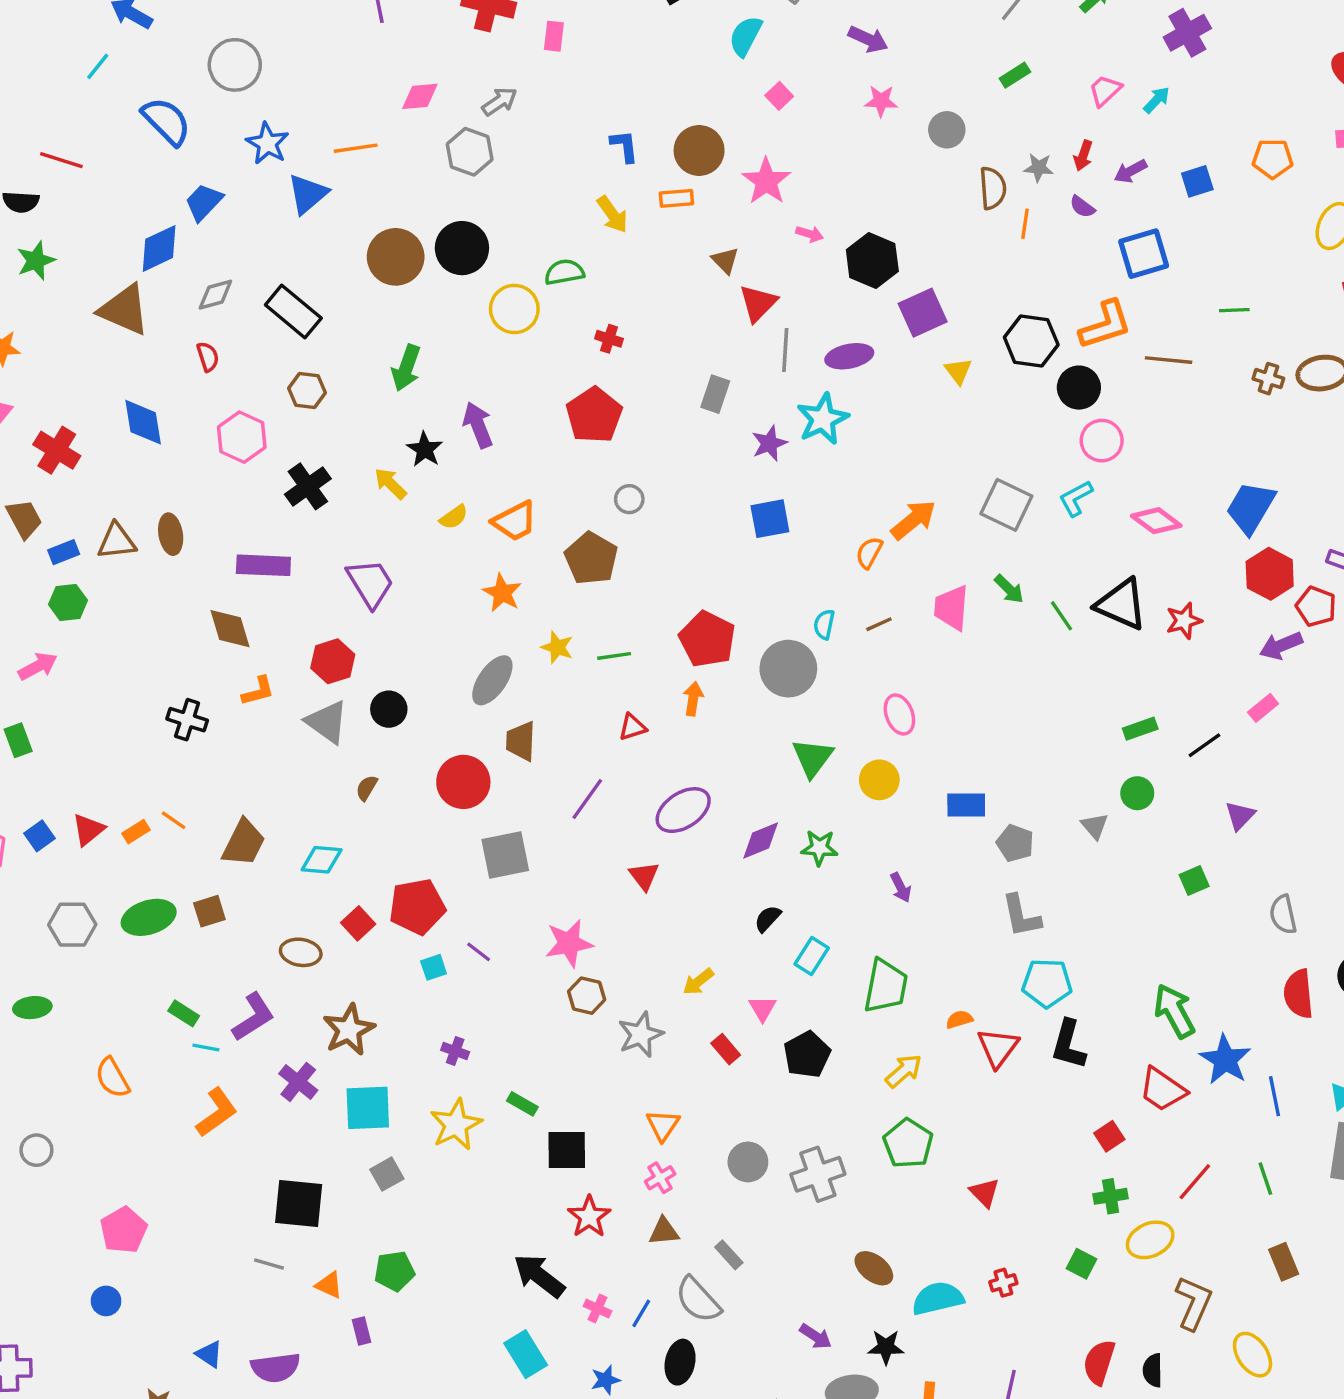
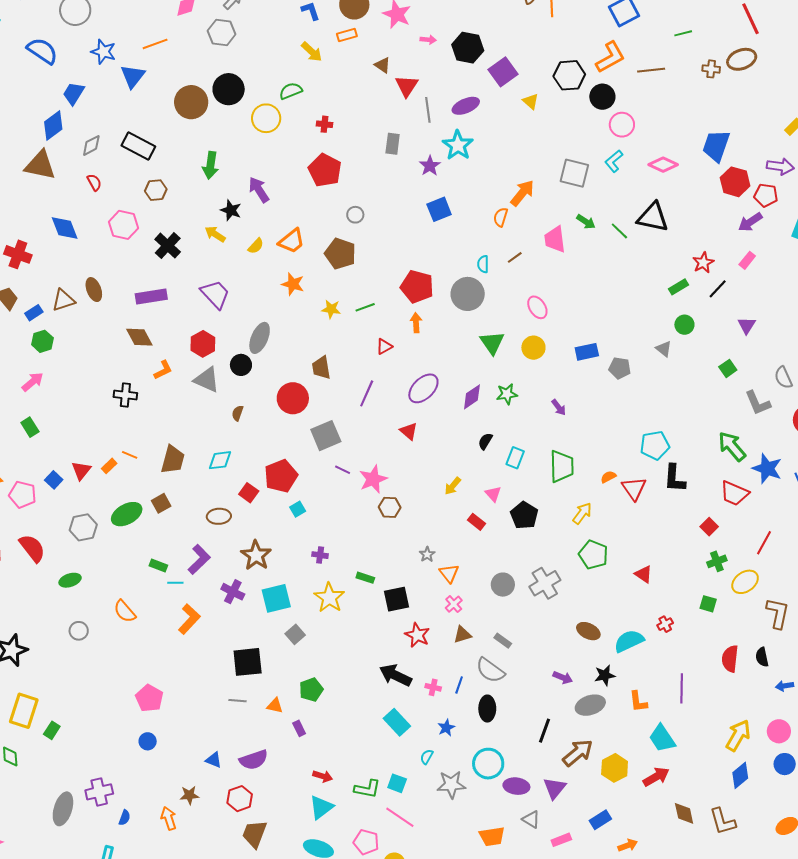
red star: (1184, 621) -> (703, 263), moved
gray ellipse: (492, 680) -> (260, 338), moved
gray L-shape: (1021, 916) -> (758, 403), moved
purple line: (479, 952) -> (343, 470), moved
gray star: (641, 1035) -> (427, 554), moved, size x0.6
gray circle: (36, 1150) -> (79, 631), moved

